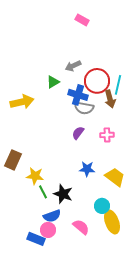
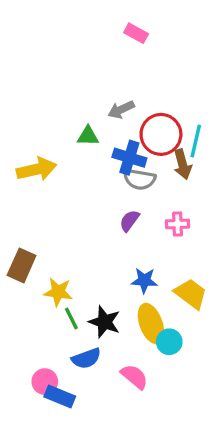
green triangle: (53, 82) -> (88, 136), turned 32
yellow ellipse: (112, 222) -> (151, 324), moved
pink circle: (48, 230) -> (45, 382), moved

